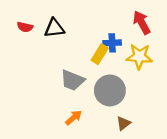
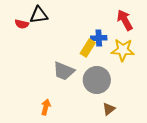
black triangle: (54, 28) -> (39, 15), moved
orange arrow: (74, 118) -> (46, 107), moved, turned -35

